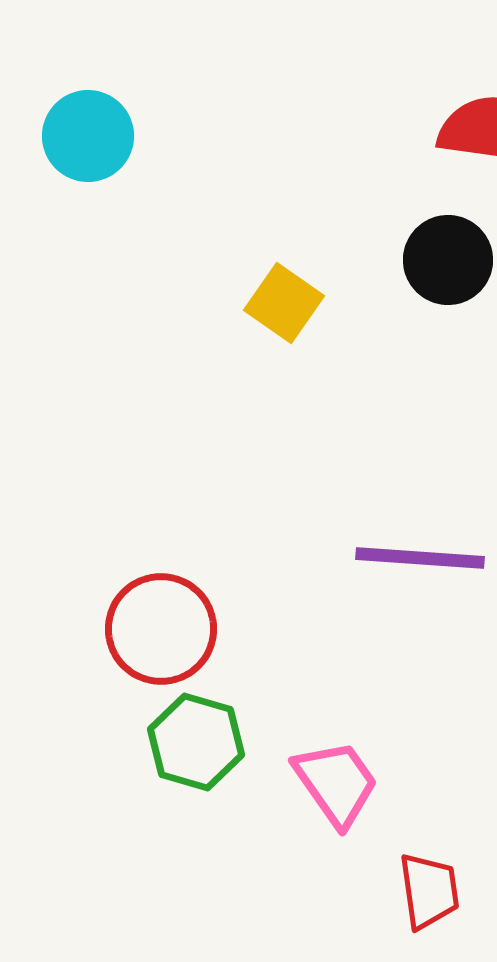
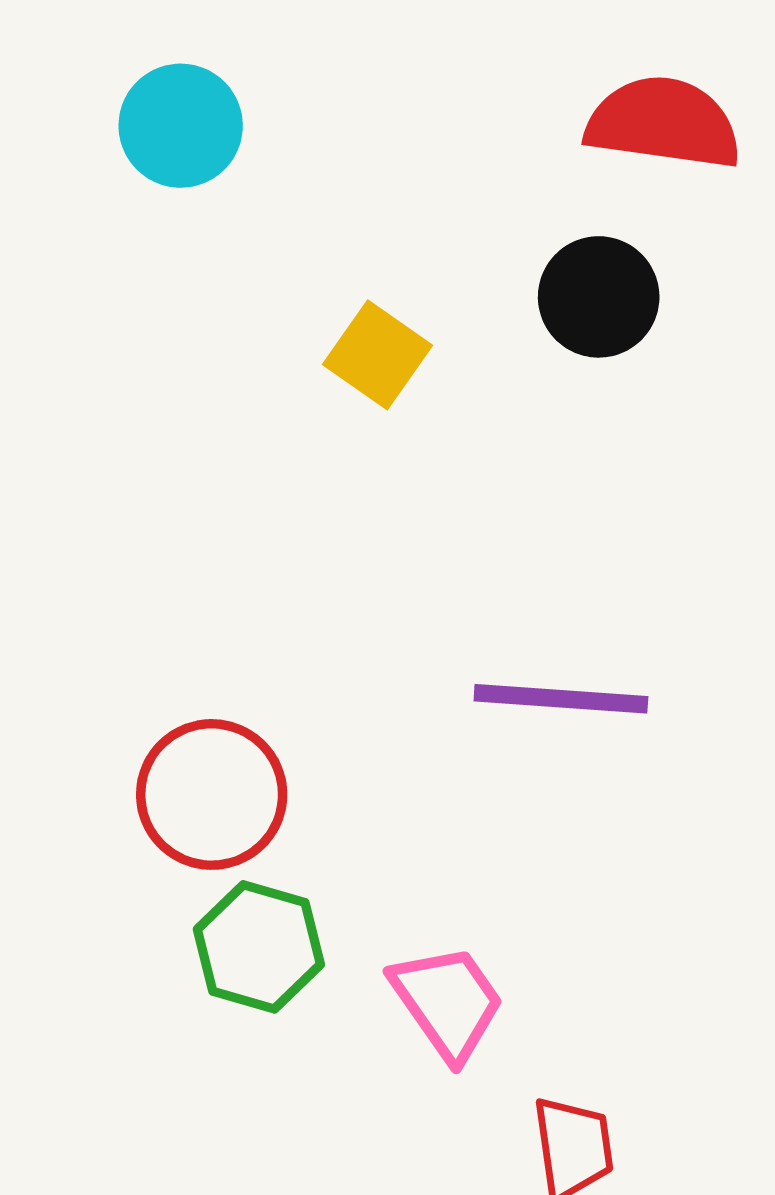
cyan circle: (88, 136) -> (181, 126), moved

